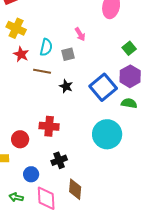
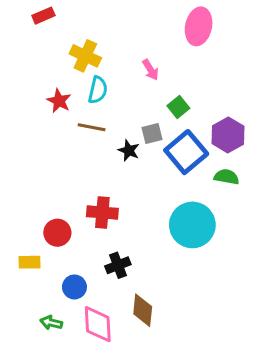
yellow cross: (16, 28) -> (85, 56), moved
green square: (129, 48) -> (178, 107), moved
gray square: (68, 54) -> (152, 133), moved

